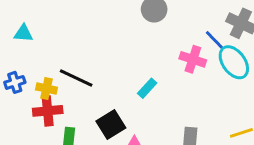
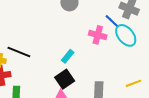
black square: (111, 124) -> (65, 79), moved

